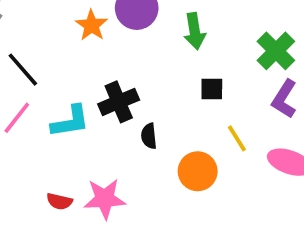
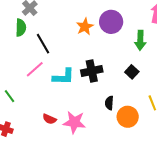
black square: (212, 89) -> (132, 72), moved, turned 32
black semicircle: (149, 136) -> (109, 103), moved

